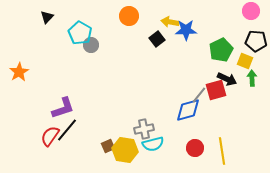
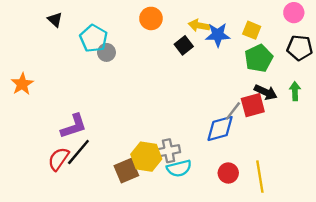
black triangle: (47, 17) -> (55, 20), turned -32
yellow square: (245, 61) -> (252, 30), moved
brown square: (108, 146) -> (126, 171), size x1.5
yellow hexagon: (125, 150) -> (146, 157), moved

